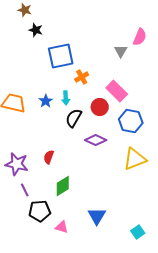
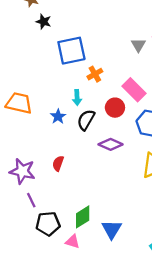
blue star: (46, 101) -> (58, 116), moved
green diamond: (63, 186) -> (83, 217), moved

